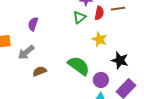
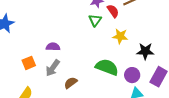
red semicircle: (99, 13) -> (113, 11), turned -32
purple semicircle: (33, 24) -> (53, 47), moved, turned 88

